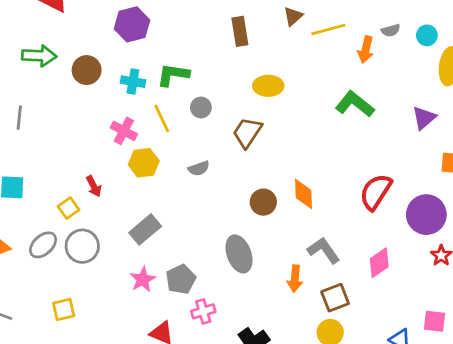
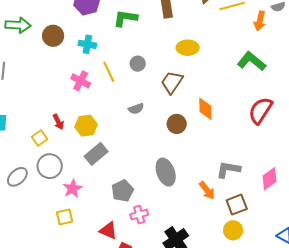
green L-shape: (173, 75) -> (125, 18), moved
yellow hexagon: (144, 163) -> (86, 126), moved
red semicircle: (376, 192) -> (260, 110), moved
orange diamond: (303, 194) -> (205, 109), moved
brown circle: (263, 202) -> (177, 124), moved
gray ellipse: (43, 245) -> (17, 177), moved
gray L-shape: (324, 250) -> (228, 169), turned -45
pink star: (143, 279) -> (72, 189), moved
orange arrow: (295, 279) -> (207, 190), turned -42
yellow square: (64, 309) -> (65, 217), moved

